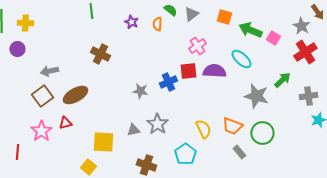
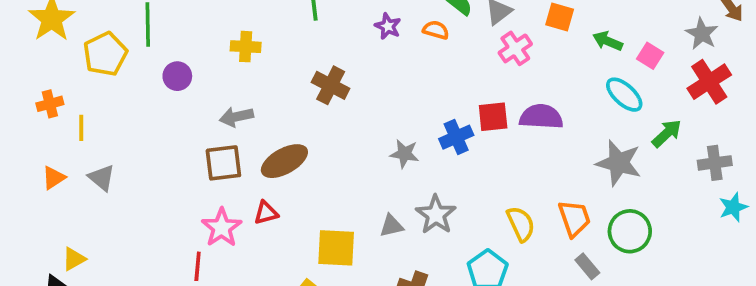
yellow cross: (25, 23) -> (246, 47), moved
orange semicircle: (157, 24) -> (436, 30), turned 104
green arrow: (250, 30) -> (608, 41), size x0.7
pink cross: (197, 46) -> (515, 48), moved
cyan ellipse: (241, 59) -> (624, 95), moved
brown square: (42, 96) -> (223, 163), turned 30
orange trapezoid: (232, 126) -> (574, 218), turned -130
red line: (17, 152) -> (198, 266), moved

